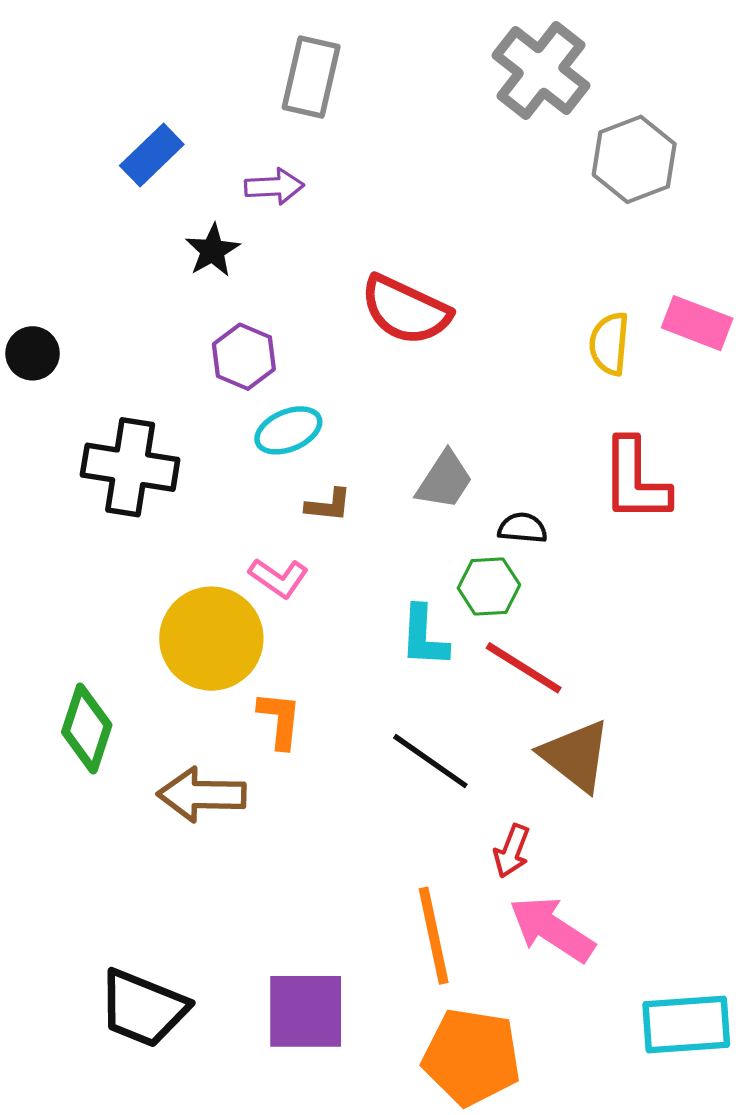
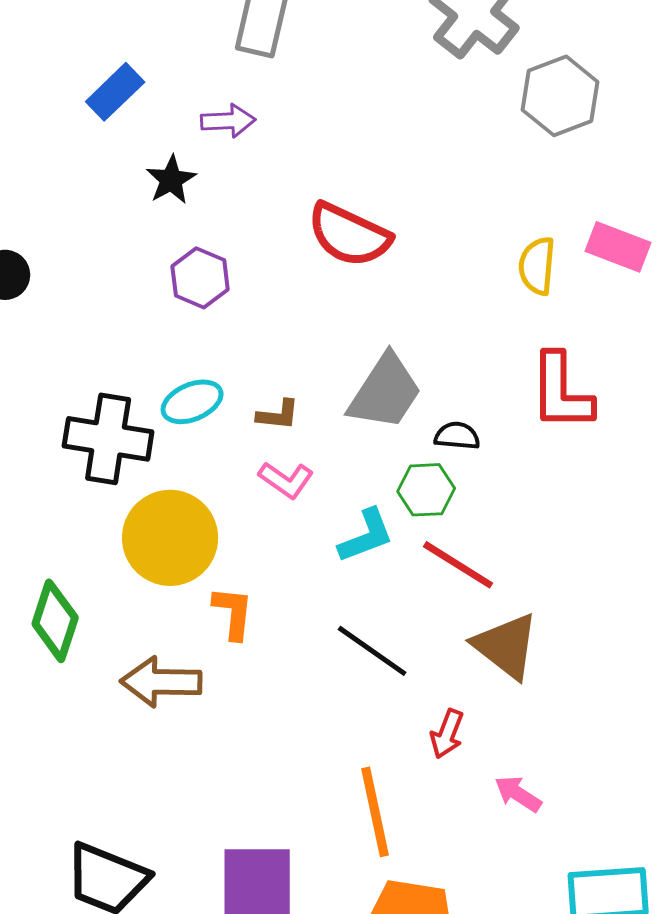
cyan ellipse: (288, 430) -> (192, 402), moved
black cross: (130, 467) -> (108, 439), moved
gray trapezoid: (444, 480) -> (385, 392), size x1.4
pink L-shape: (279, 578) -> (286, 480), moved
cyan L-shape: (424, 636) -> (366, 536), turned -114
pink arrow: (552, 929) -> (518, 794), moved, size x0.6

